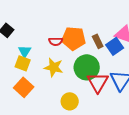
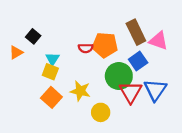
brown rectangle: (98, 41) -> (136, 32), moved, size x1.6
blue square: (115, 46) -> (138, 61), moved
yellow star: (54, 67) -> (80, 91), moved

